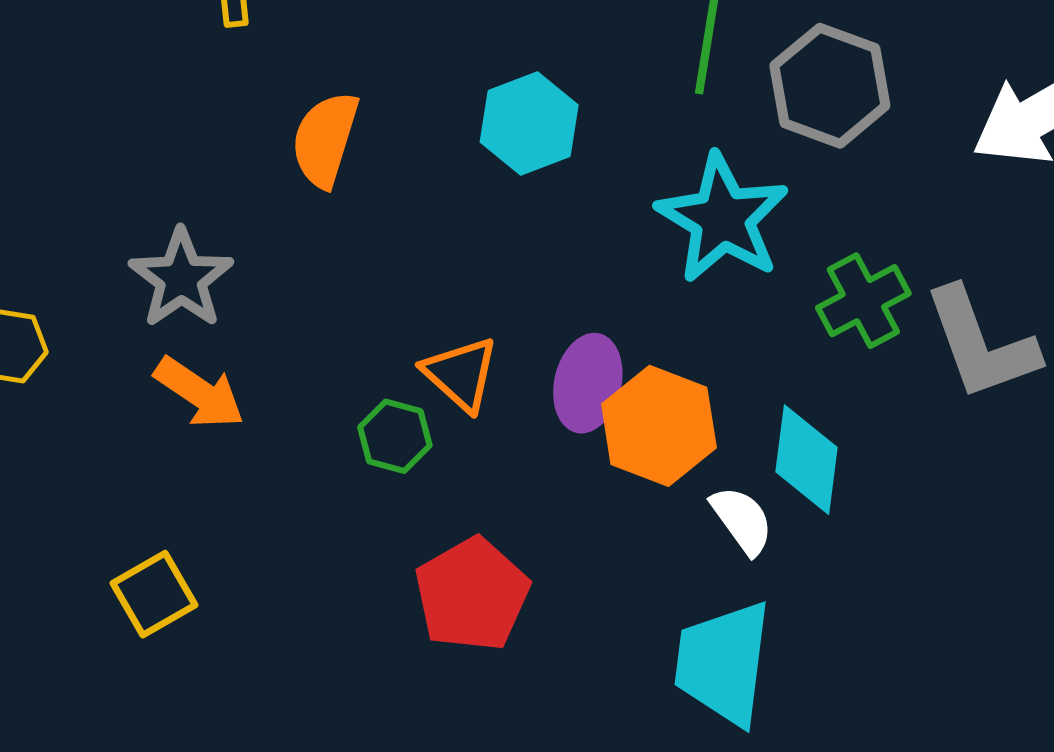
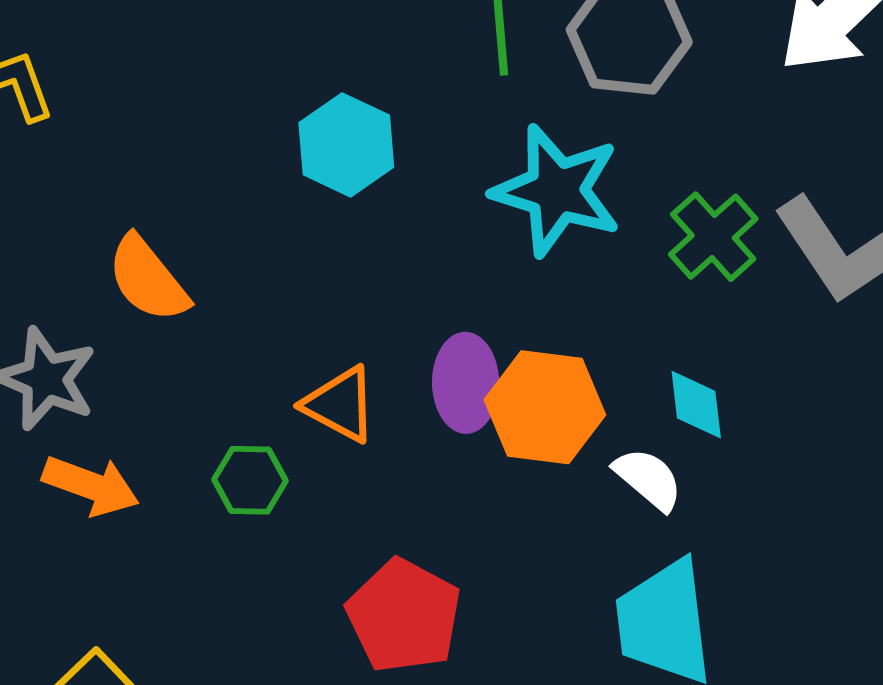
orange semicircle: (325, 139) -> (148, 279), moved, turned -42
green hexagon: (395, 436) -> (250, 480), moved
cyan diamond: (806, 460) -> (696, 405), size x0.7

